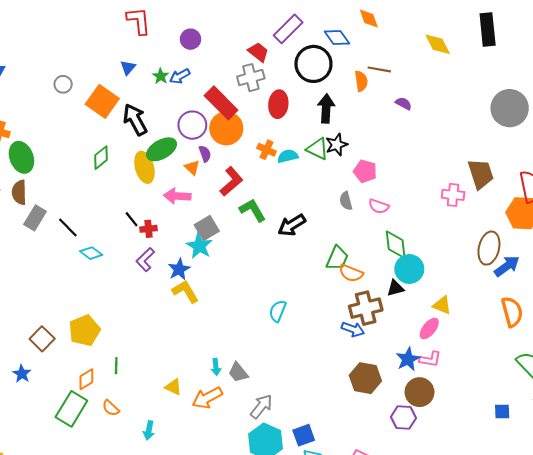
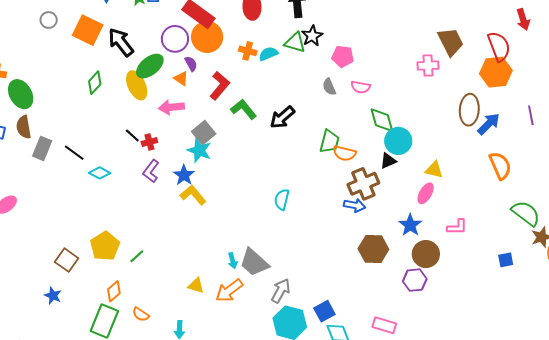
pink L-shape: (430, 359) -> (457, 227), moved
green line: (116, 366) -> (137, 256), moved, turned 56
gray trapezoid: (238, 372) -> (254, 262), size x1.5

